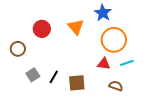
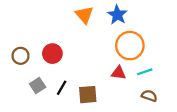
orange triangle: (76, 27) -> (84, 15), moved
red circle: (42, 29) -> (52, 54), moved
brown semicircle: (116, 86) -> (149, 96), moved

